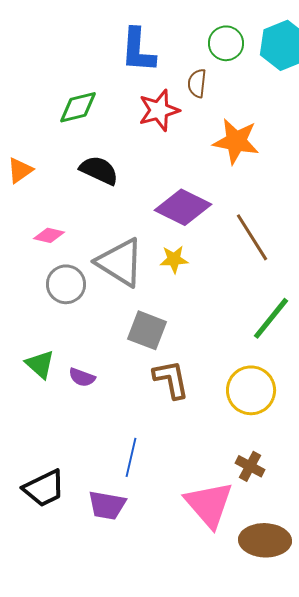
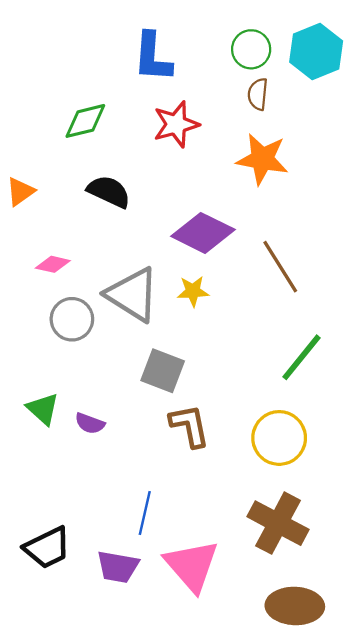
brown semicircle: (197, 83) -> (258, 94), moved
brown cross: (250, 466) -> (278, 523), size x1.8
pink triangle: (209, 504) -> (192, 566), moved

